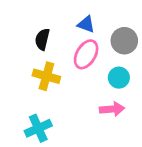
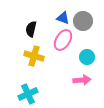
gray circle: (124, 41) -> (83, 21), moved

